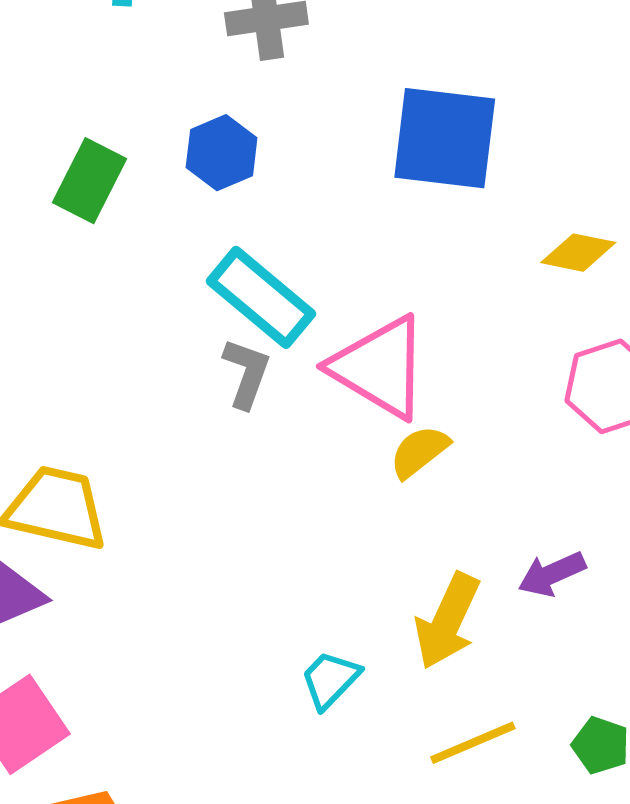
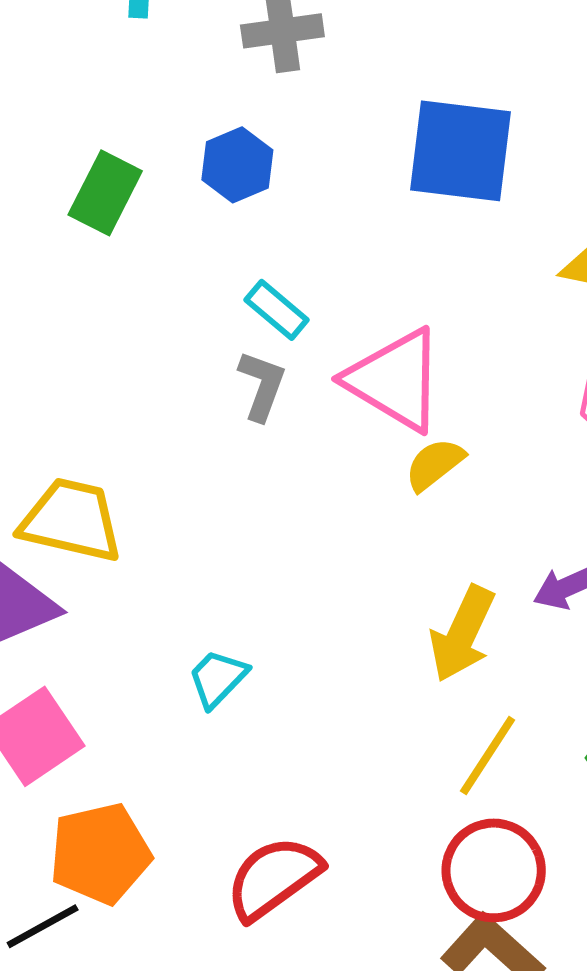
cyan rectangle: (261, 297) -> (277, 310), size x0.6
cyan trapezoid: (330, 680) -> (218, 678), moved
yellow line: (473, 743) -> (488, 756), turned -34

